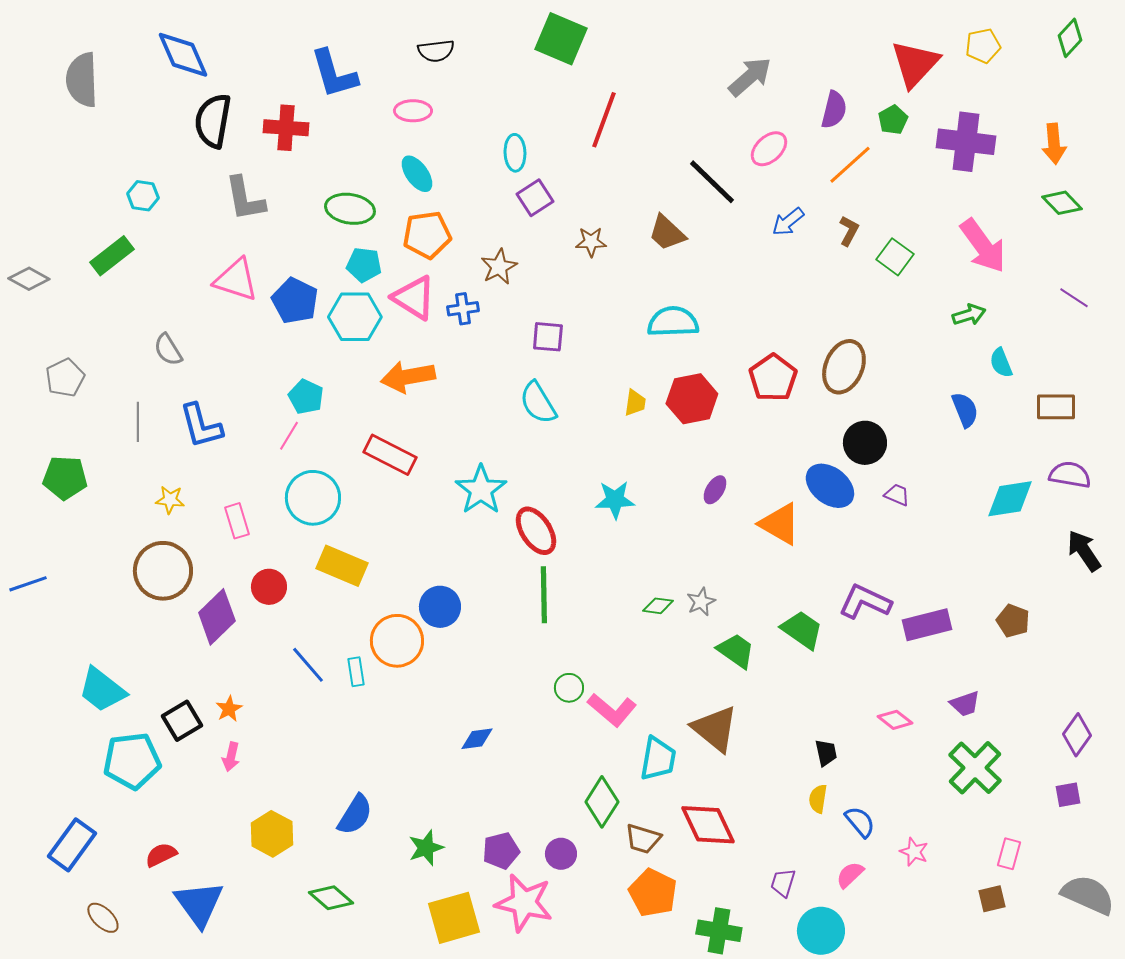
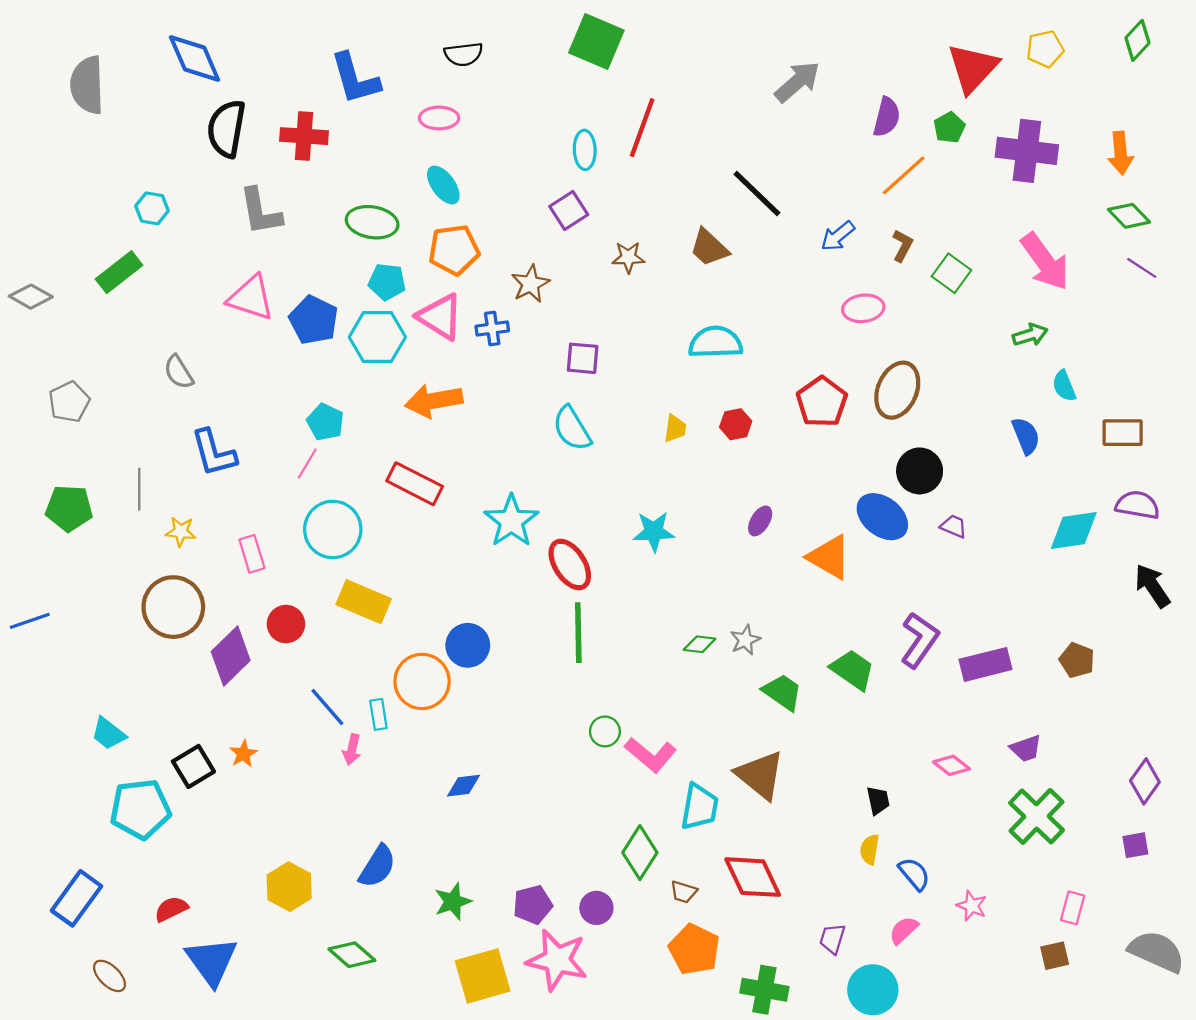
pink ellipse: (769, 149) -> (863, 308), moved, turned 36
cyan ellipse: (515, 153) -> (585, 150), moved
purple line: (1074, 298) -> (1142, 268), moved
red hexagon: (692, 399) -> (736, 424), size x0.6
gray line: (138, 422) -> (139, 489), moved
purple L-shape: (865, 602) -> (920, 640), turned 100
cyan trapezoid: (102, 690) -> (108, 734), size x0.7
blue diamond: (477, 739) -> (464, 786), moved
pink arrow: (231, 757) -> (352, 749), moved
brown trapezoid: (643, 839) -> (684, 892), size x0.7

